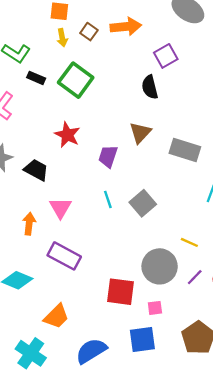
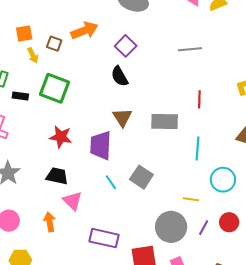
purple trapezoid: (108, 156) -> (101, 145), size x1.4
black trapezoid: (36, 170) -> (57, 176), moved
purple rectangle: (64, 256) -> (104, 238), moved

